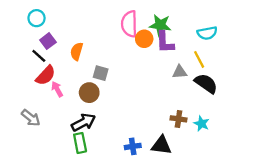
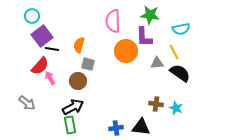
green star: (160, 25) -> (150, 15), moved
orange circle: (144, 39) -> (126, 51), moved, size x1.5
purple square: (48, 41) -> (42, 36), size x1.5
orange semicircle: (77, 51) -> (79, 45), moved
black line: (39, 56) -> (52, 49), moved, turned -32

